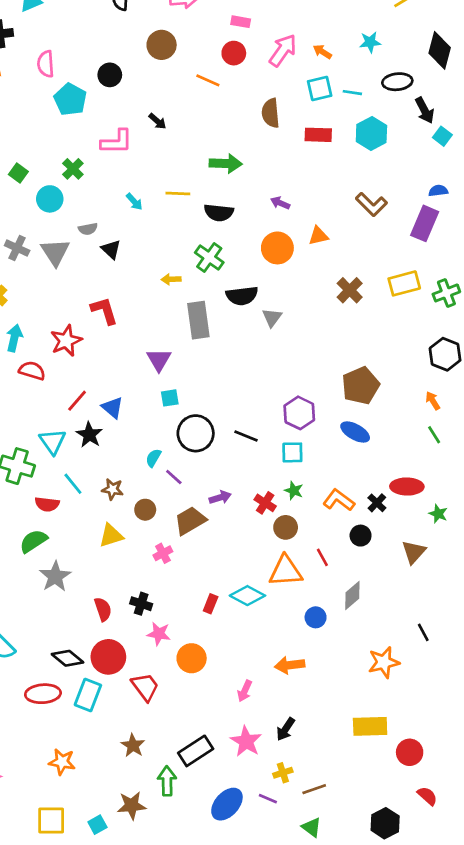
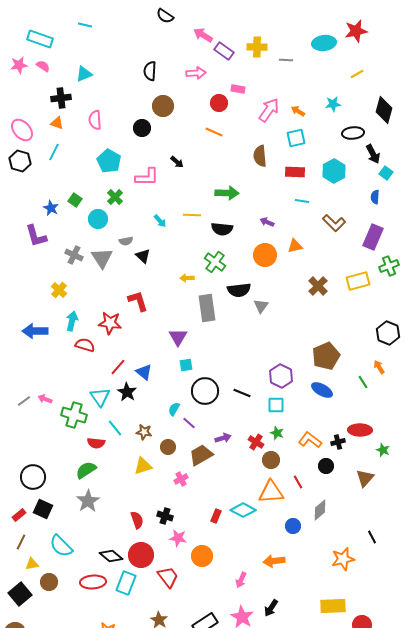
brown circle: (162, 45) -> (163, 106), moved
red circle: (234, 53) -> (219, 103), moved
cyan line: (352, 93) -> (302, 201), moved
cyan pentagon: (70, 99) -> (109, 161), moved
blue semicircle: (438, 191) -> (375, 197), moved, turned -80
green cross: (446, 293) -> (389, 266), moved
red star: (66, 341) -> (110, 323), turned 30
green line: (434, 435) -> (363, 382), moved
black cross: (377, 503) -> (338, 442), turned 32
gray star: (55, 576) -> (88, 501), moved

